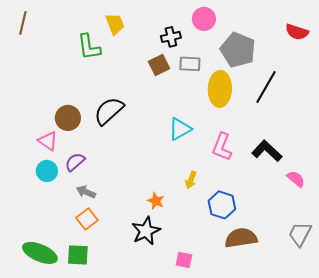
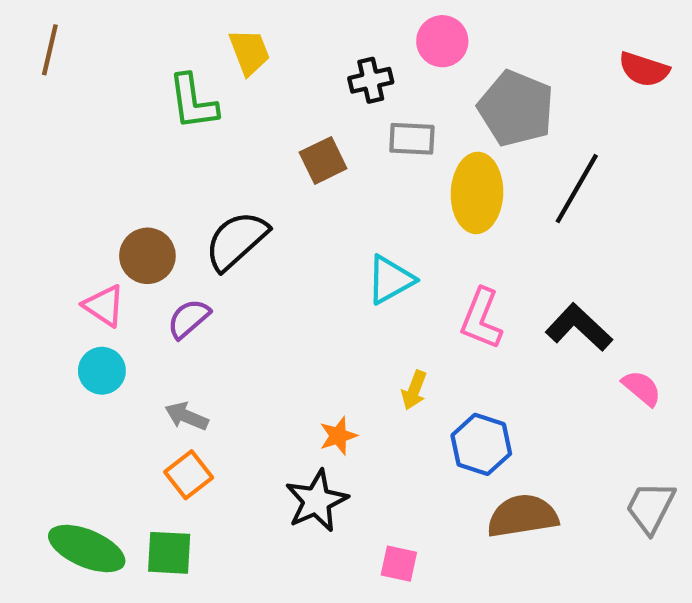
brown square: (159, 65) -> (323, 160), moved
purple semicircle: (75, 162) -> (189, 319), moved
orange star: (156, 201) -> (338, 436), turned 30

